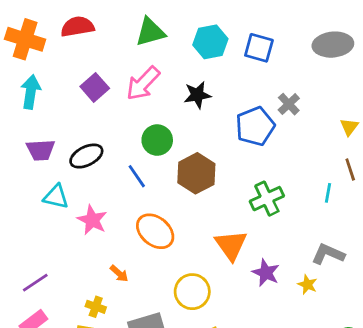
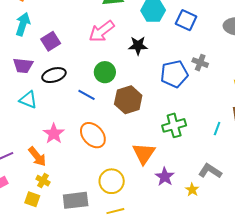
purple square: (95, 87) -> (51, 41), moved
gray cross: (289, 104) -> (200, 63), turned -35
blue line: (137, 176) -> (86, 95), turned -36
pink star: (92, 220) -> (54, 134), moved
orange arrow: (119, 273) -> (37, 157), moved, size x1.5

